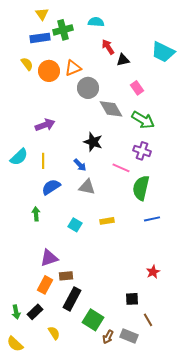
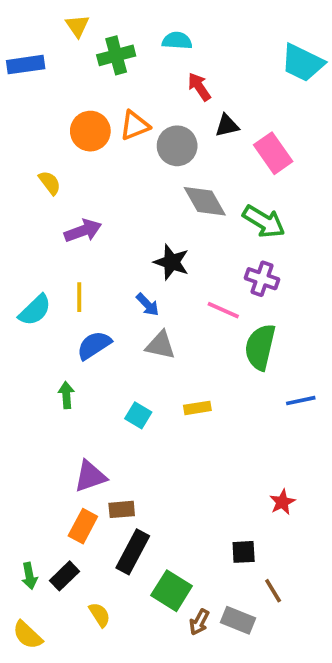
blue rectangle: (40, 38) -> (26, 65), moved
cyan trapezoid: (163, 52) -> (303, 63), moved
black triangle: (123, 60) -> (227, 126), moved
yellow semicircle: (27, 64) -> (50, 183), moved
gray circle: (88, 88) -> (177, 146), moved
pink rectangle: (137, 88) -> (273, 153), moved, size x1.5
cyan semicircle: (19, 157) -> (35, 310), moved
blue line: (152, 219) -> (301, 401), moved

